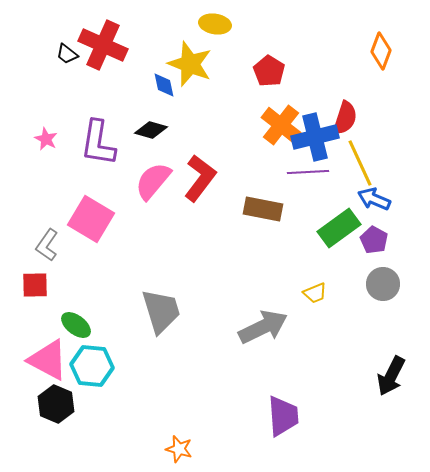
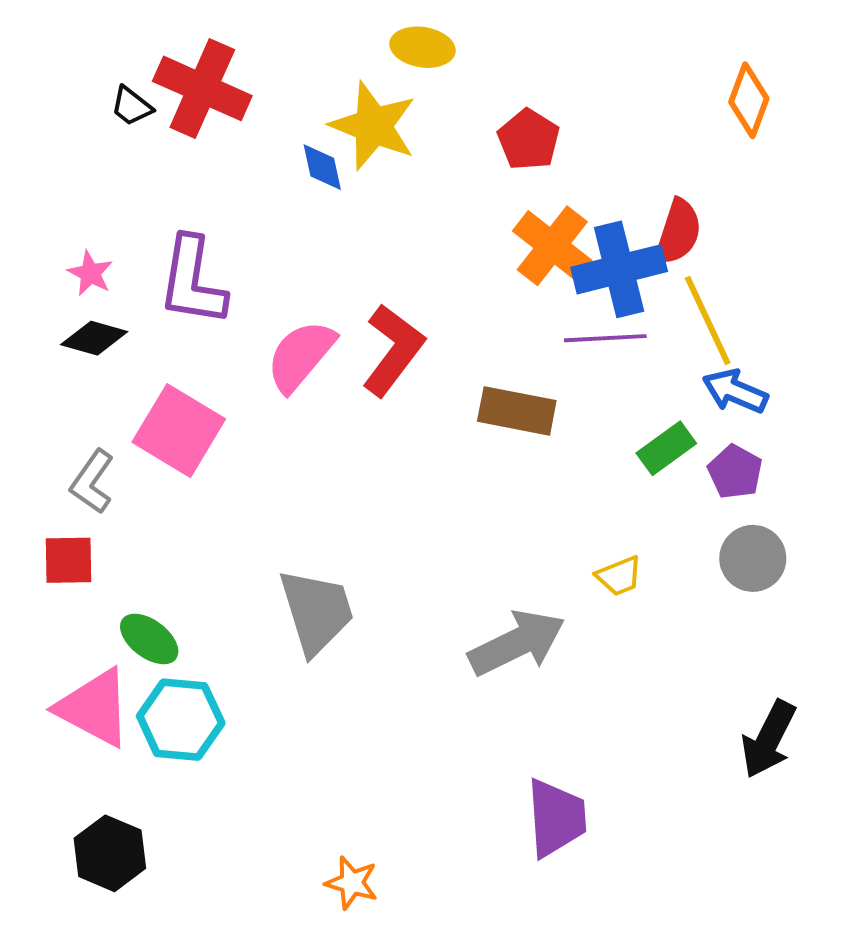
black diamond: (151, 130) -> (94, 338), moved
green rectangle: (339, 228) -> (666, 448), size x0.7
black hexagon: (56, 404) -> (110, 853), moved

